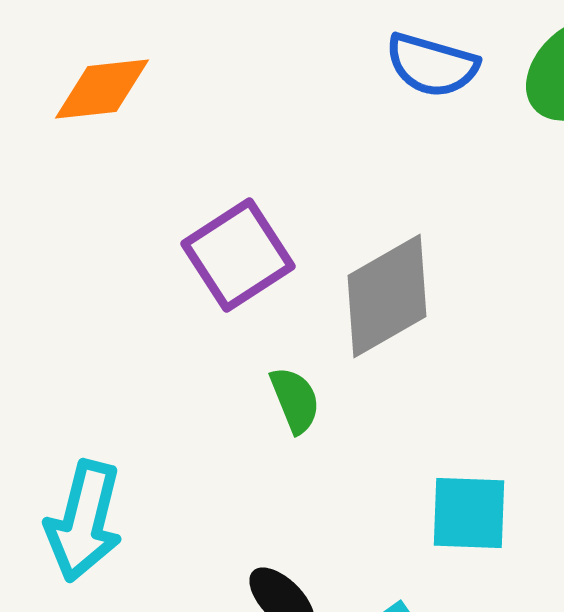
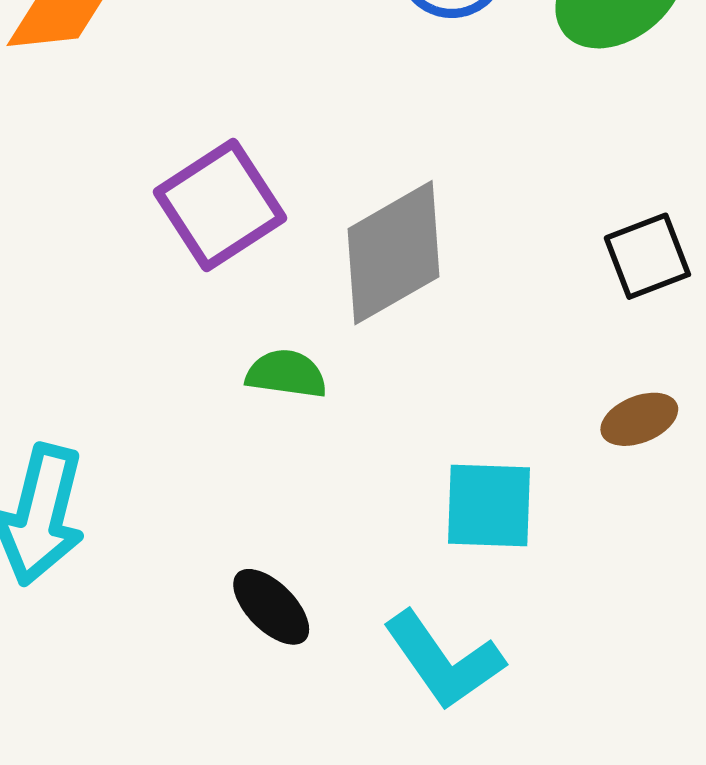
green semicircle: (295, 400) -> (286, 374), turned -60

